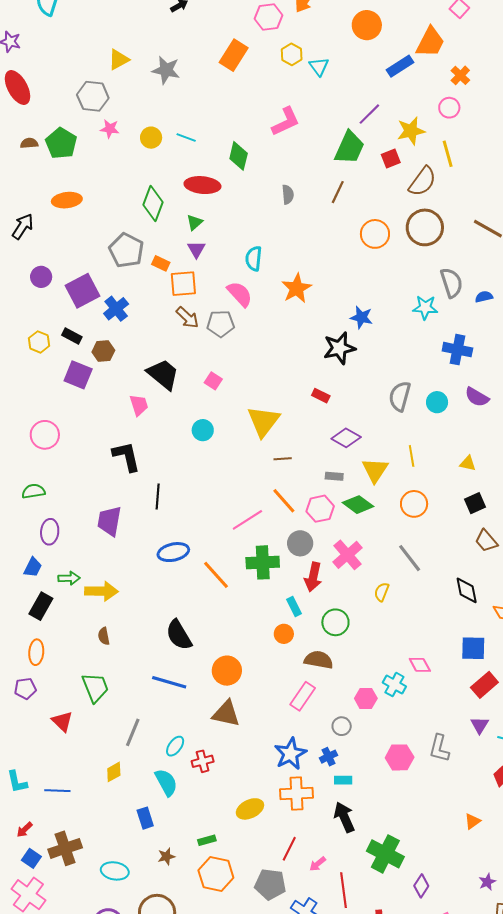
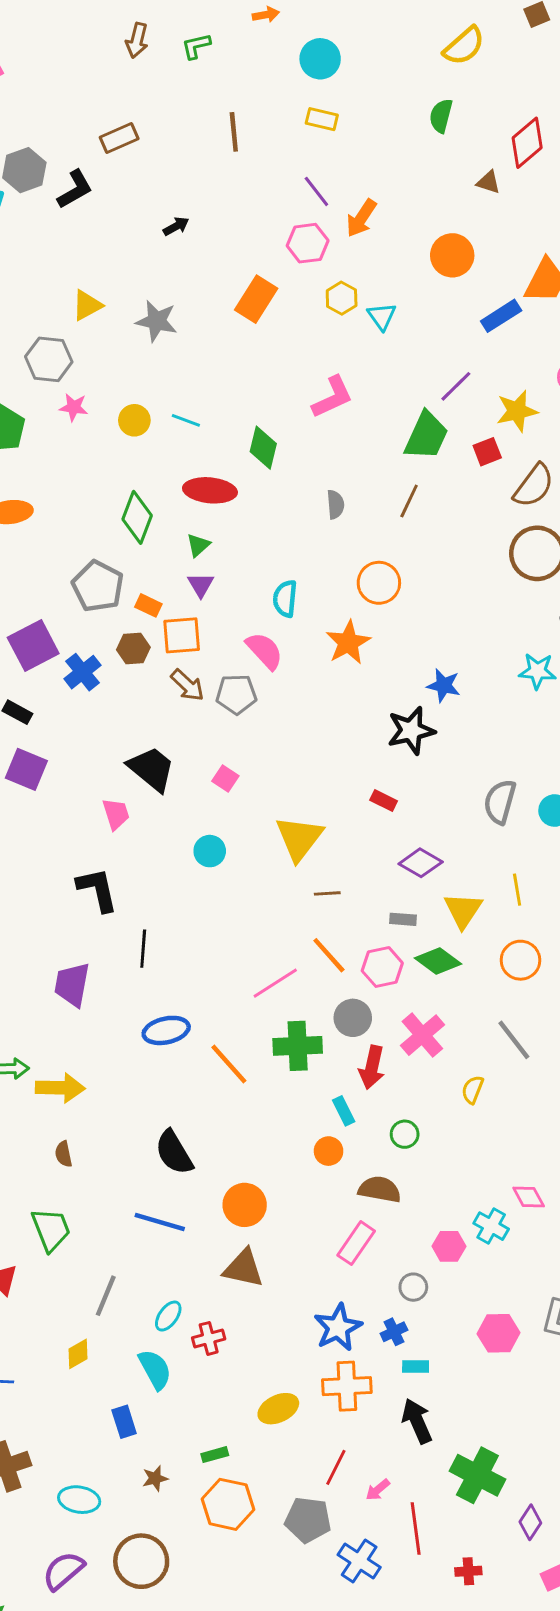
orange circle: (375, 234) -> (379, 583), moved
brown hexagon: (103, 351) -> (133, 649), moved
green circle: (335, 622) -> (405, 1134), size x0.7

